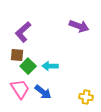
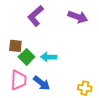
purple L-shape: (23, 32) -> (36, 16), moved
pink trapezoid: (20, 89) -> (18, 80), turned 35

